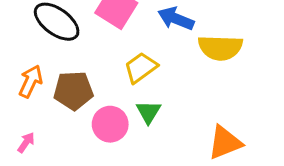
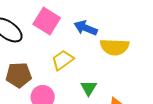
green triangle: (148, 112) -> (89, 88), moved

